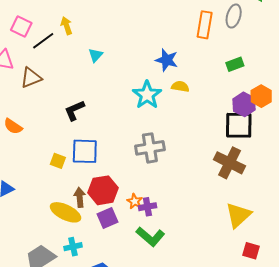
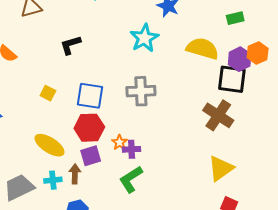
yellow semicircle: (180, 86) -> (203, 49), moved, size x1.8
blue square: (85, 151) -> (90, 96), moved
brown arrow: (80, 197) -> (75, 174), moved
green L-shape: (150, 237) -> (131, 179), turned 100

